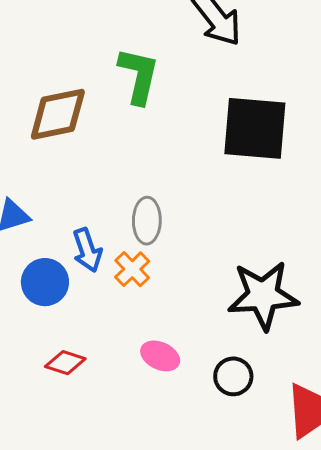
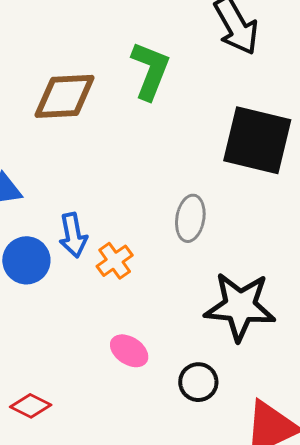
gray ellipse: (147, 221) -> (190, 218), moved
red diamond: (65, 363) -> (31, 406), moved

